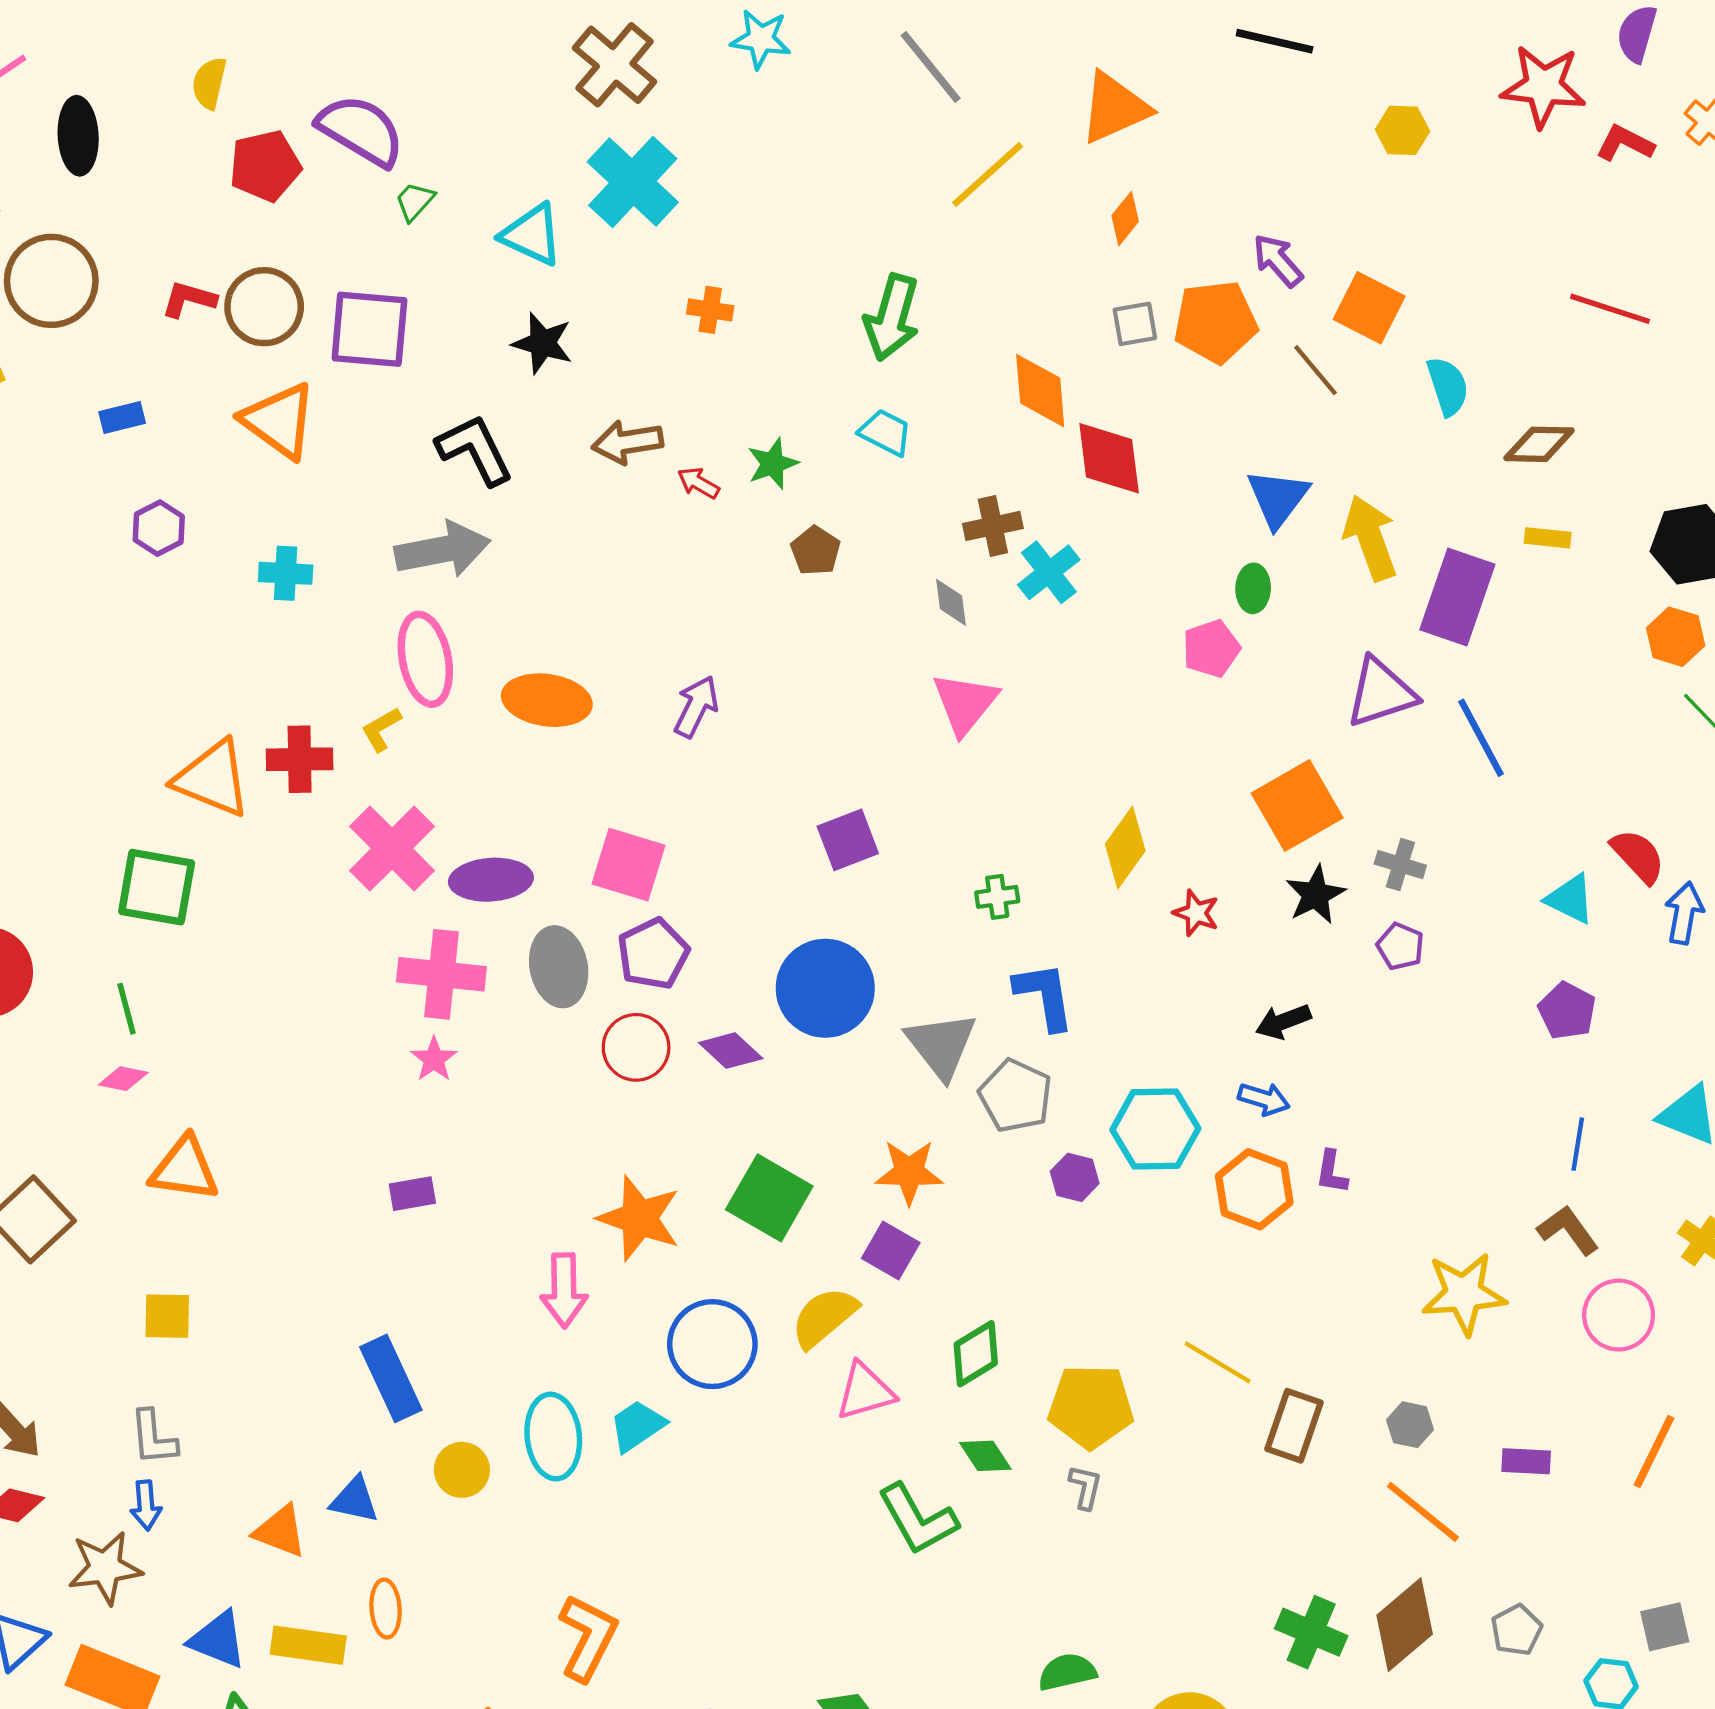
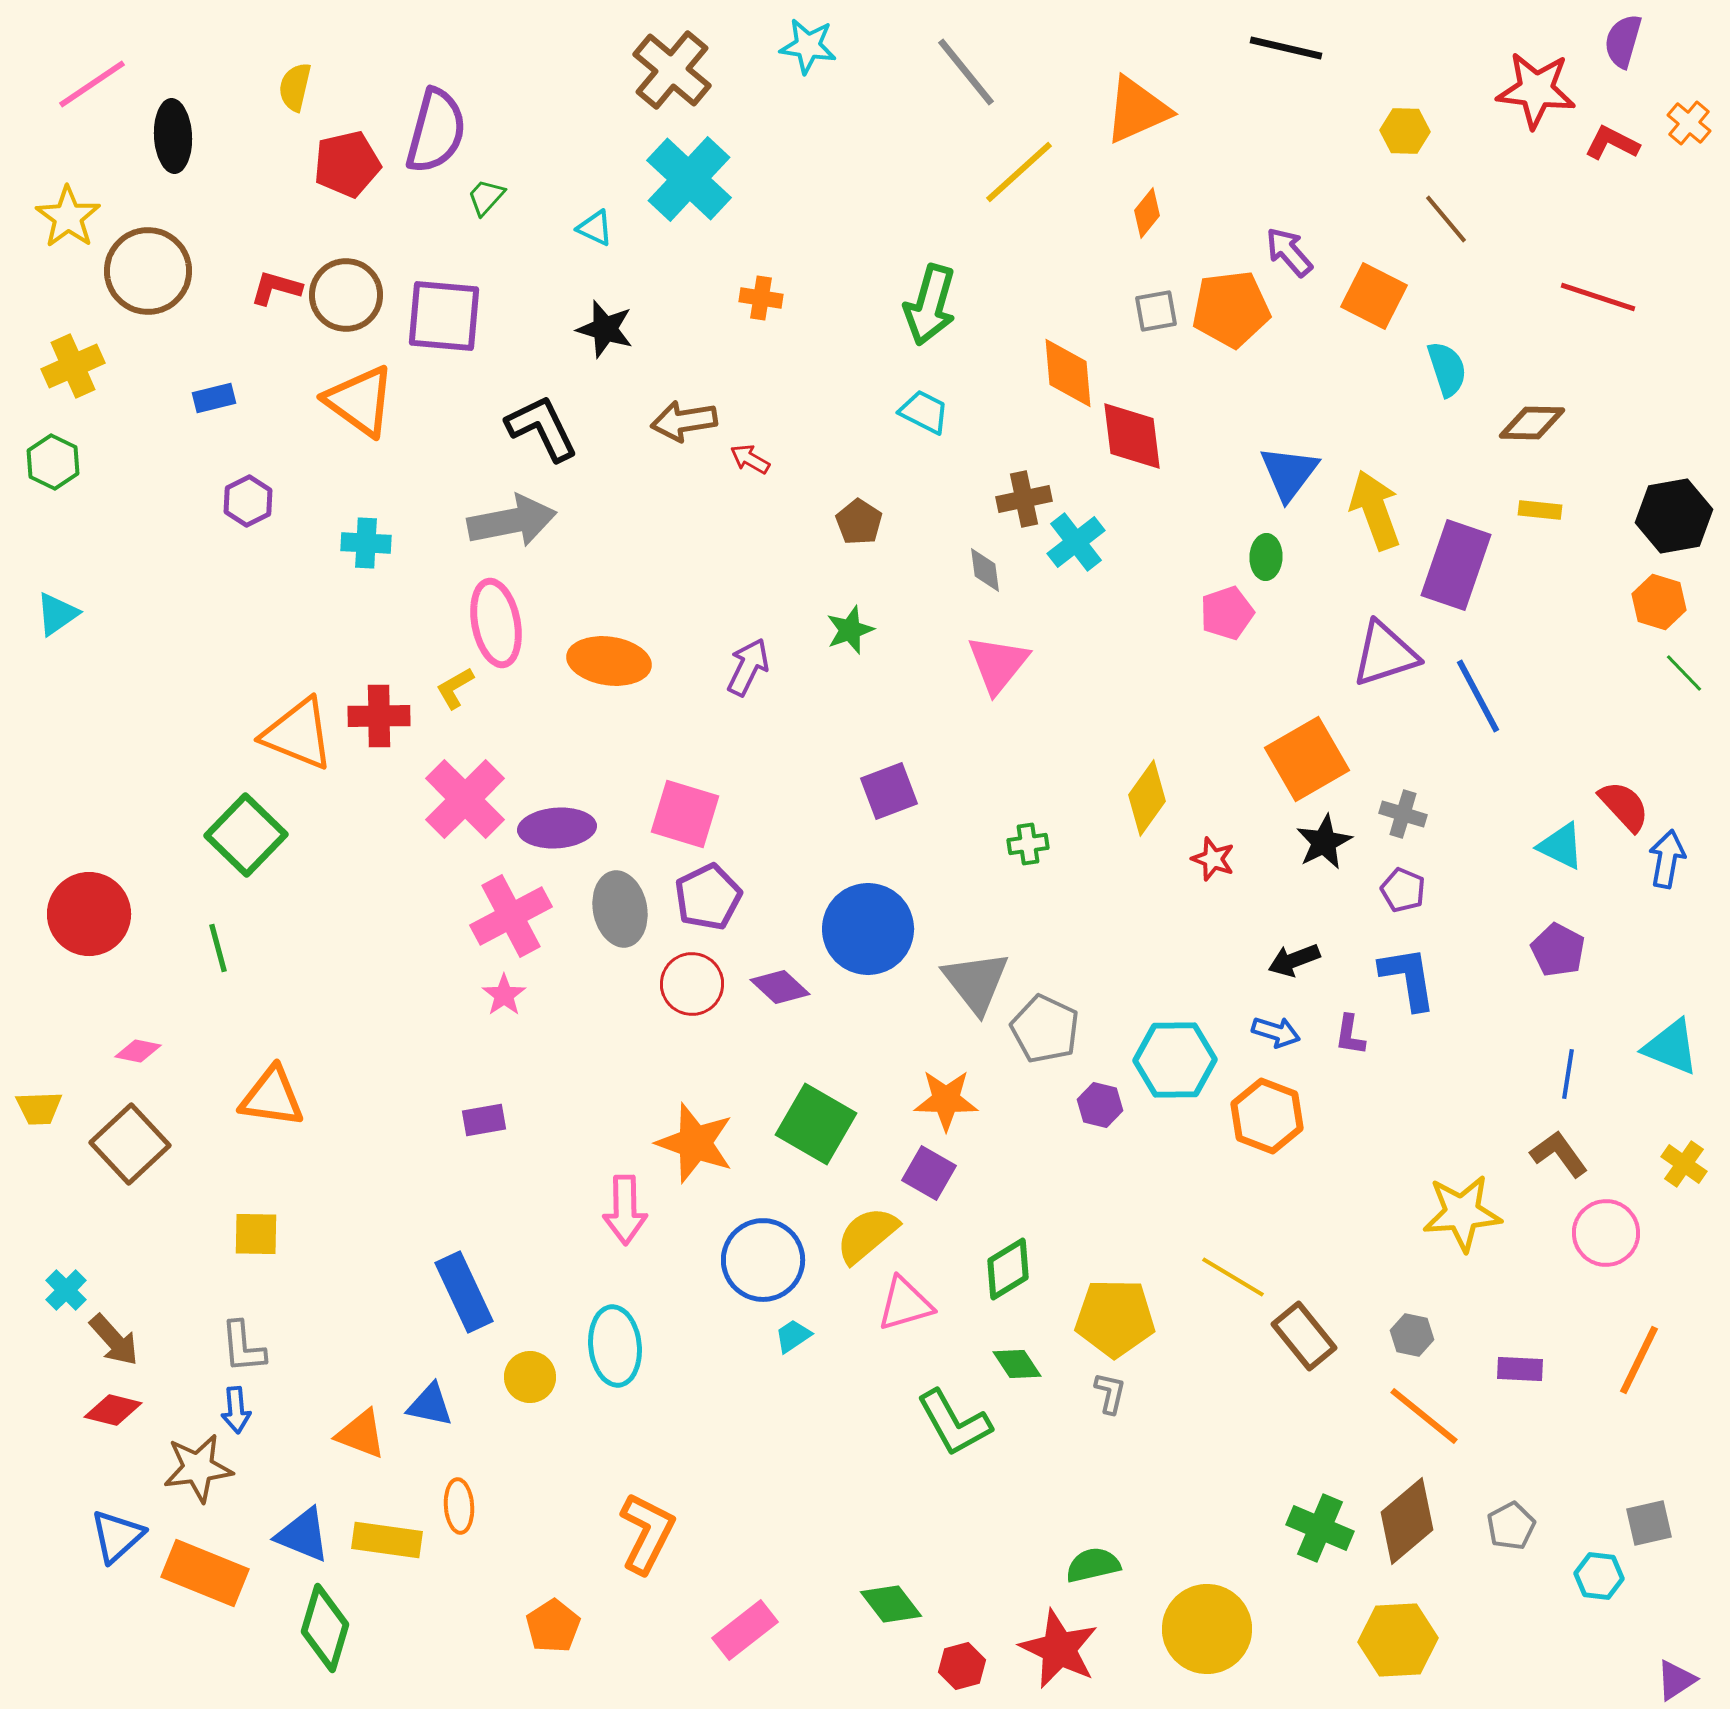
purple semicircle: (361, 130) -> (436, 131), turned 74
cyan triangle: (532, 235) -> (595, 228), size x0.6
brown line: (1315, 370) -> (1446, 219), moved
green star: (773, 464) -> (850, 630), moved
green square: (157, 887) -> (246, 835), turned 34
pink cross: (441, 974) -> (511, 916), turned -34
blue L-shape: (1045, 996) -> (1408, 978), moved
pink diamond: (123, 1079) -> (138, 1051), moved
purple L-shape: (1332, 1172) -> (1350, 1035), moved
cyan trapezoid: (637, 1426) -> (793, 1336), moved, size x0.7
brown rectangle: (1294, 1426) -> (1304, 1336), turned -58

